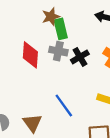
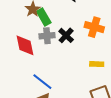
blue line: (64, 105) -> (42, 82), moved

